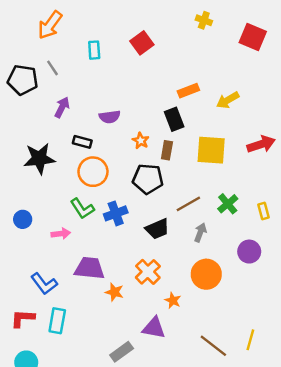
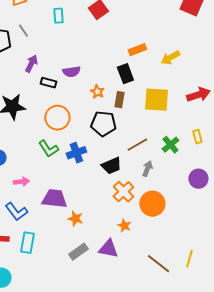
black rectangle: (82, 142) -> (48, 83), moved
yellow rectangle: (263, 211) -> (197, 137), moved
pink arrow: (61, 234) -> (21, 182), moved
purple circle: (249, 252) -> (198, 179), moved
orange cross: (148, 272) -> (123, 192), moved
gray rectangle: (122, 352) -> (78, 252), moved

